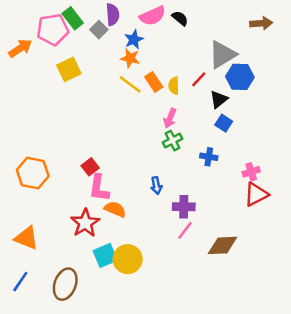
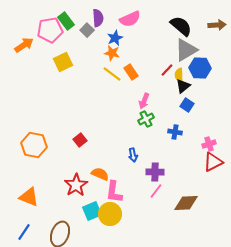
black semicircle: (180, 18) -> (181, 26), moved, size x1.6
yellow semicircle: (174, 86) -> (179, 75), moved
pink L-shape: (99, 188) -> (114, 192), moved

